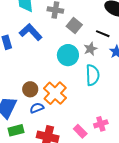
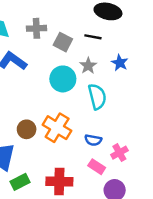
black line: (103, 34) -> (93, 37), moved
blue semicircle: (37, 108) -> (93, 140), moved, turned -136

